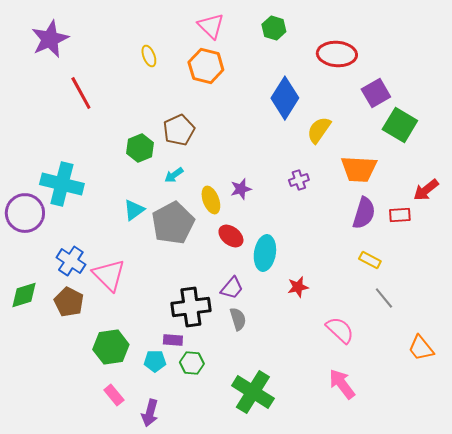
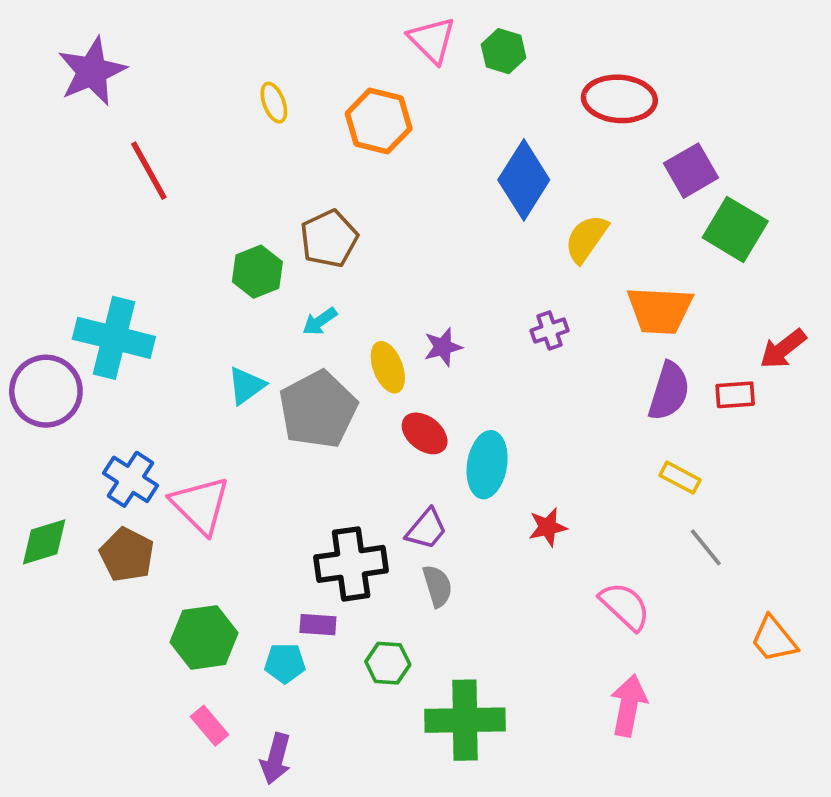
pink triangle: (211, 26) -> (432, 40), moved
green hexagon: (192, 363) -> (388, 663), moved
pink arrow: (342, 384) -> (629, 705), turned 48
green cross: (253, 392) -> (465, 720), turned -33

